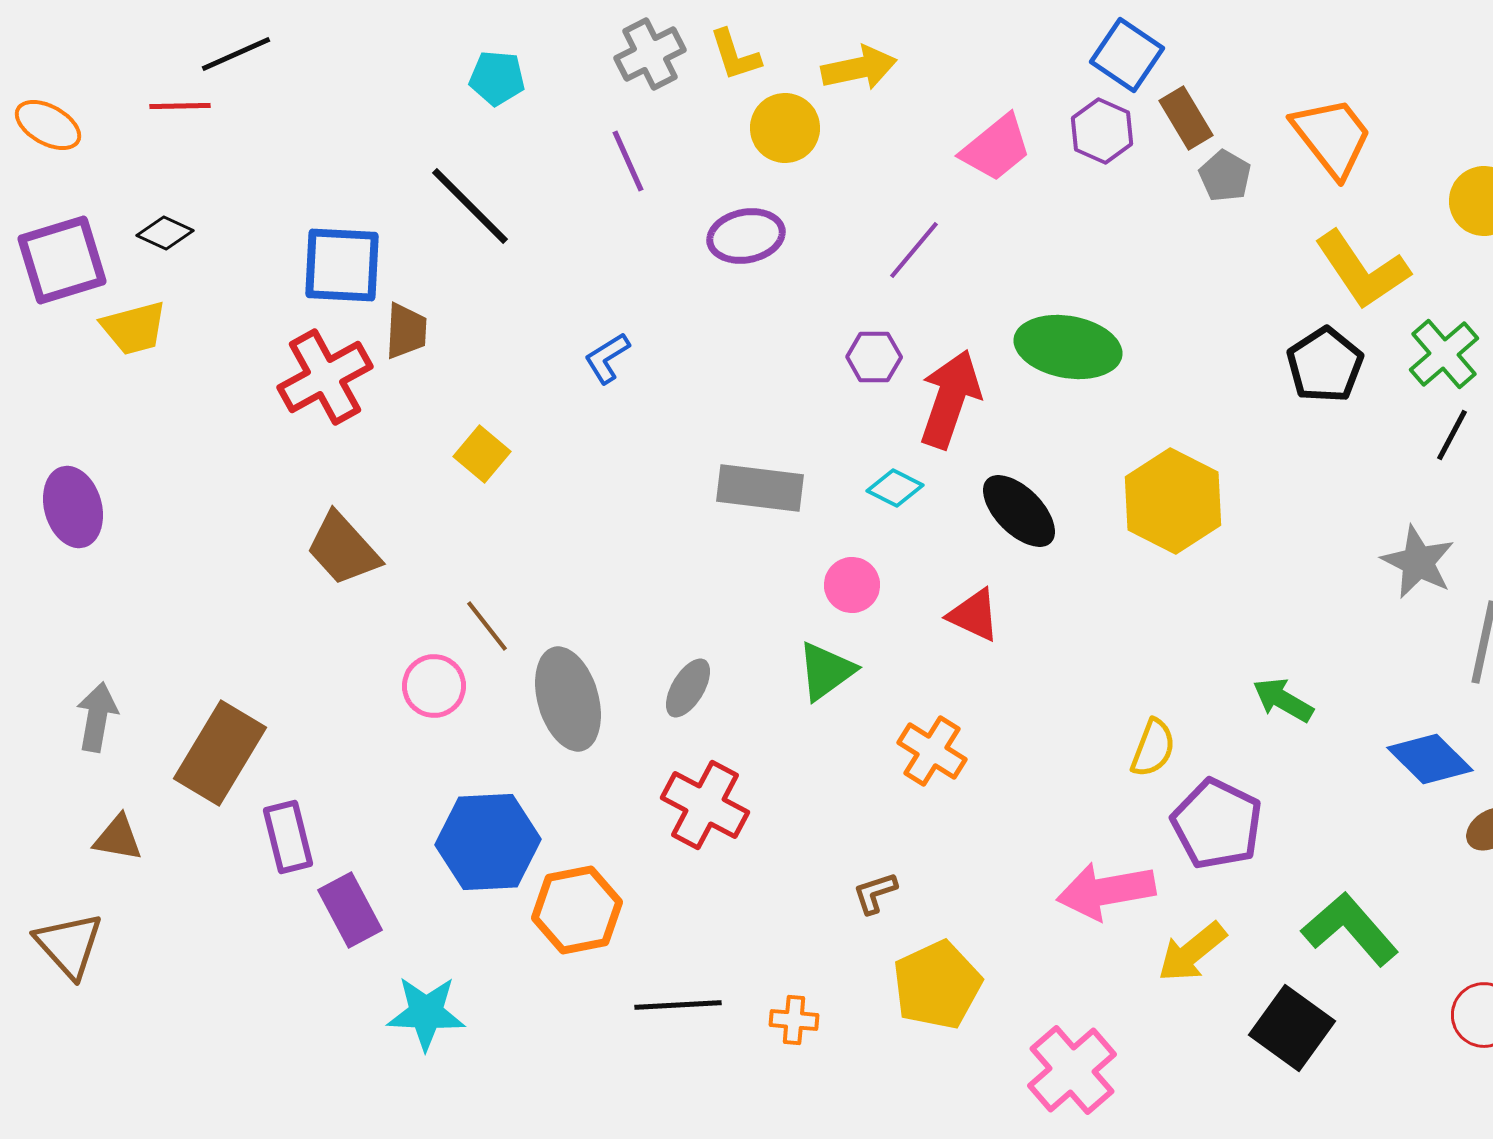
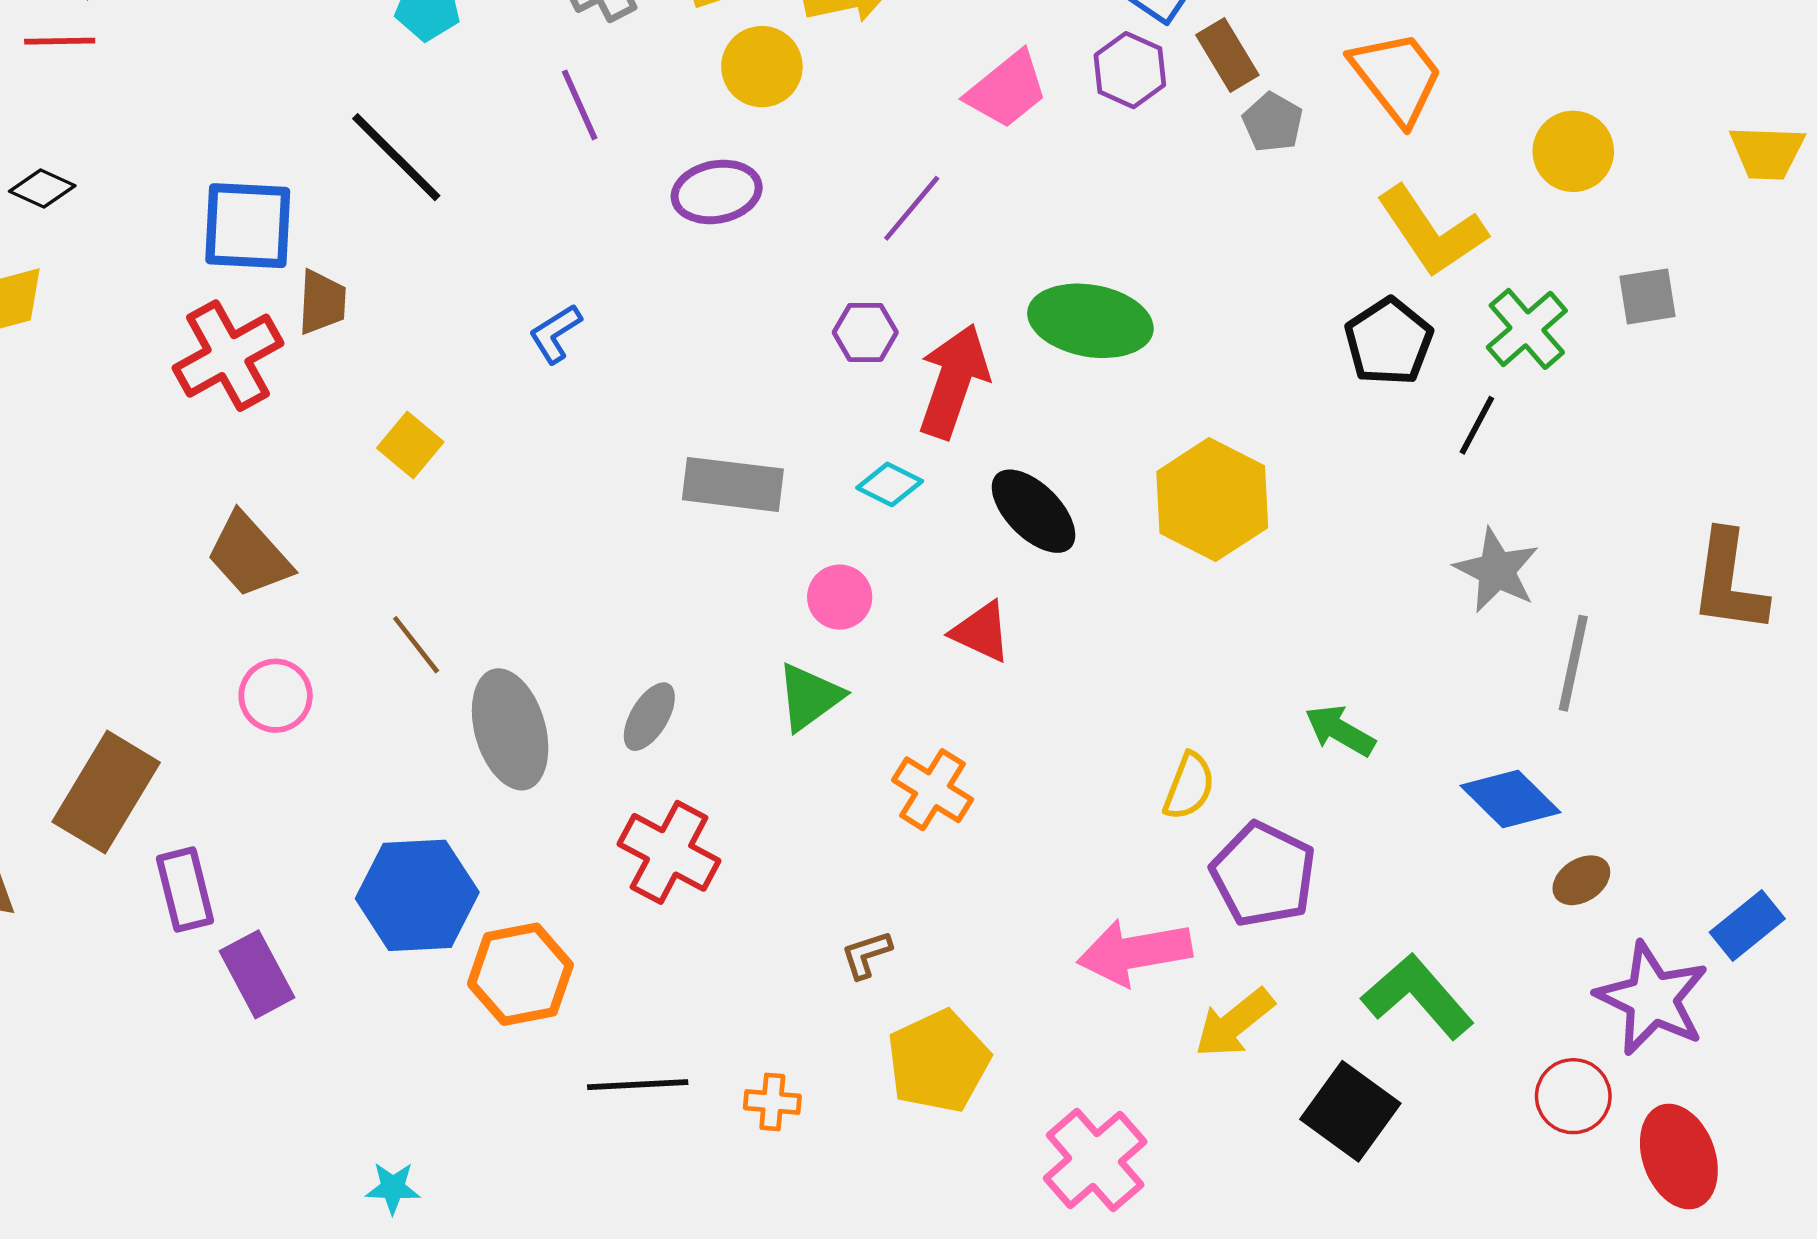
black line: (1452, 435) -> (1477, 425), moved
pink circle: (434, 686) -> (276, 696), moved
cyan star: (426, 1013) -> (393, 1188), moved, size x0.6

